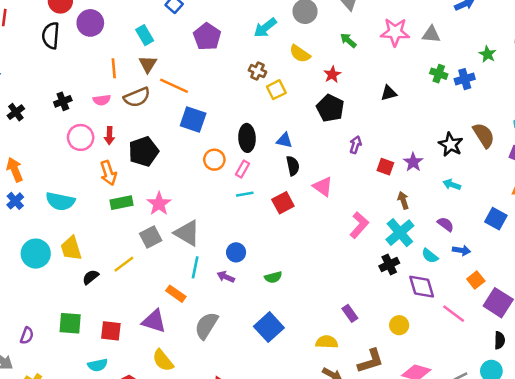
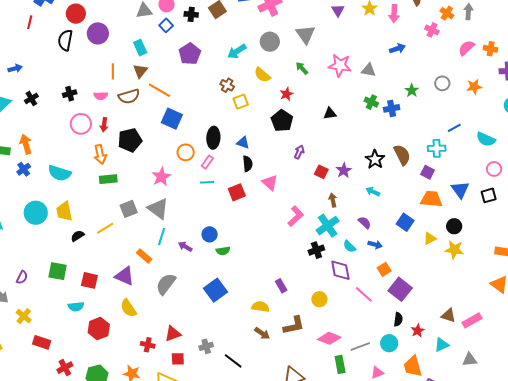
pink star: (159, 204) -> (161, 177), moved
blue circle: (236, 252) -> (210, 234), moved

